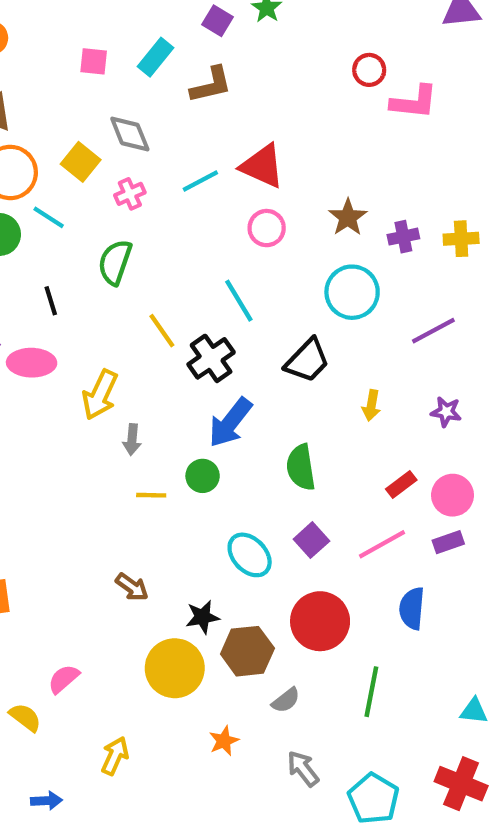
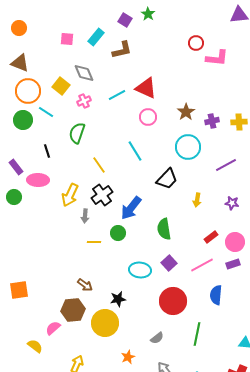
black cross: (211, 358) -> (102, 195), moved
cyan ellipse: (250, 555) -> (140, 270), turned -40
brown hexagon: (247, 651) -> (73, 310), moved

